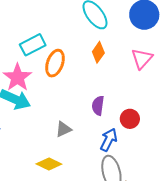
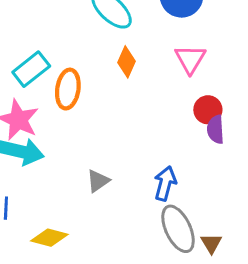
purple semicircle: (98, 106) -> (216, 129), moved
red circle: (130, 119) -> (208, 110), moved
yellow diamond: (49, 164) -> (49, 238), moved

